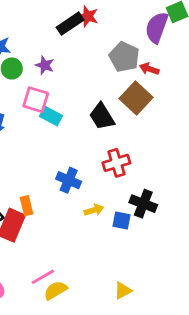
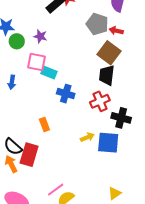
black trapezoid: (102, 116) -> (107, 75), moved, turned 45
blue cross: (69, 180) -> (66, 94), moved
black cross: (143, 204) -> (121, 118), moved
orange rectangle: (27, 206) -> (44, 124), moved
blue square: (122, 221) -> (108, 143), size x1.6

